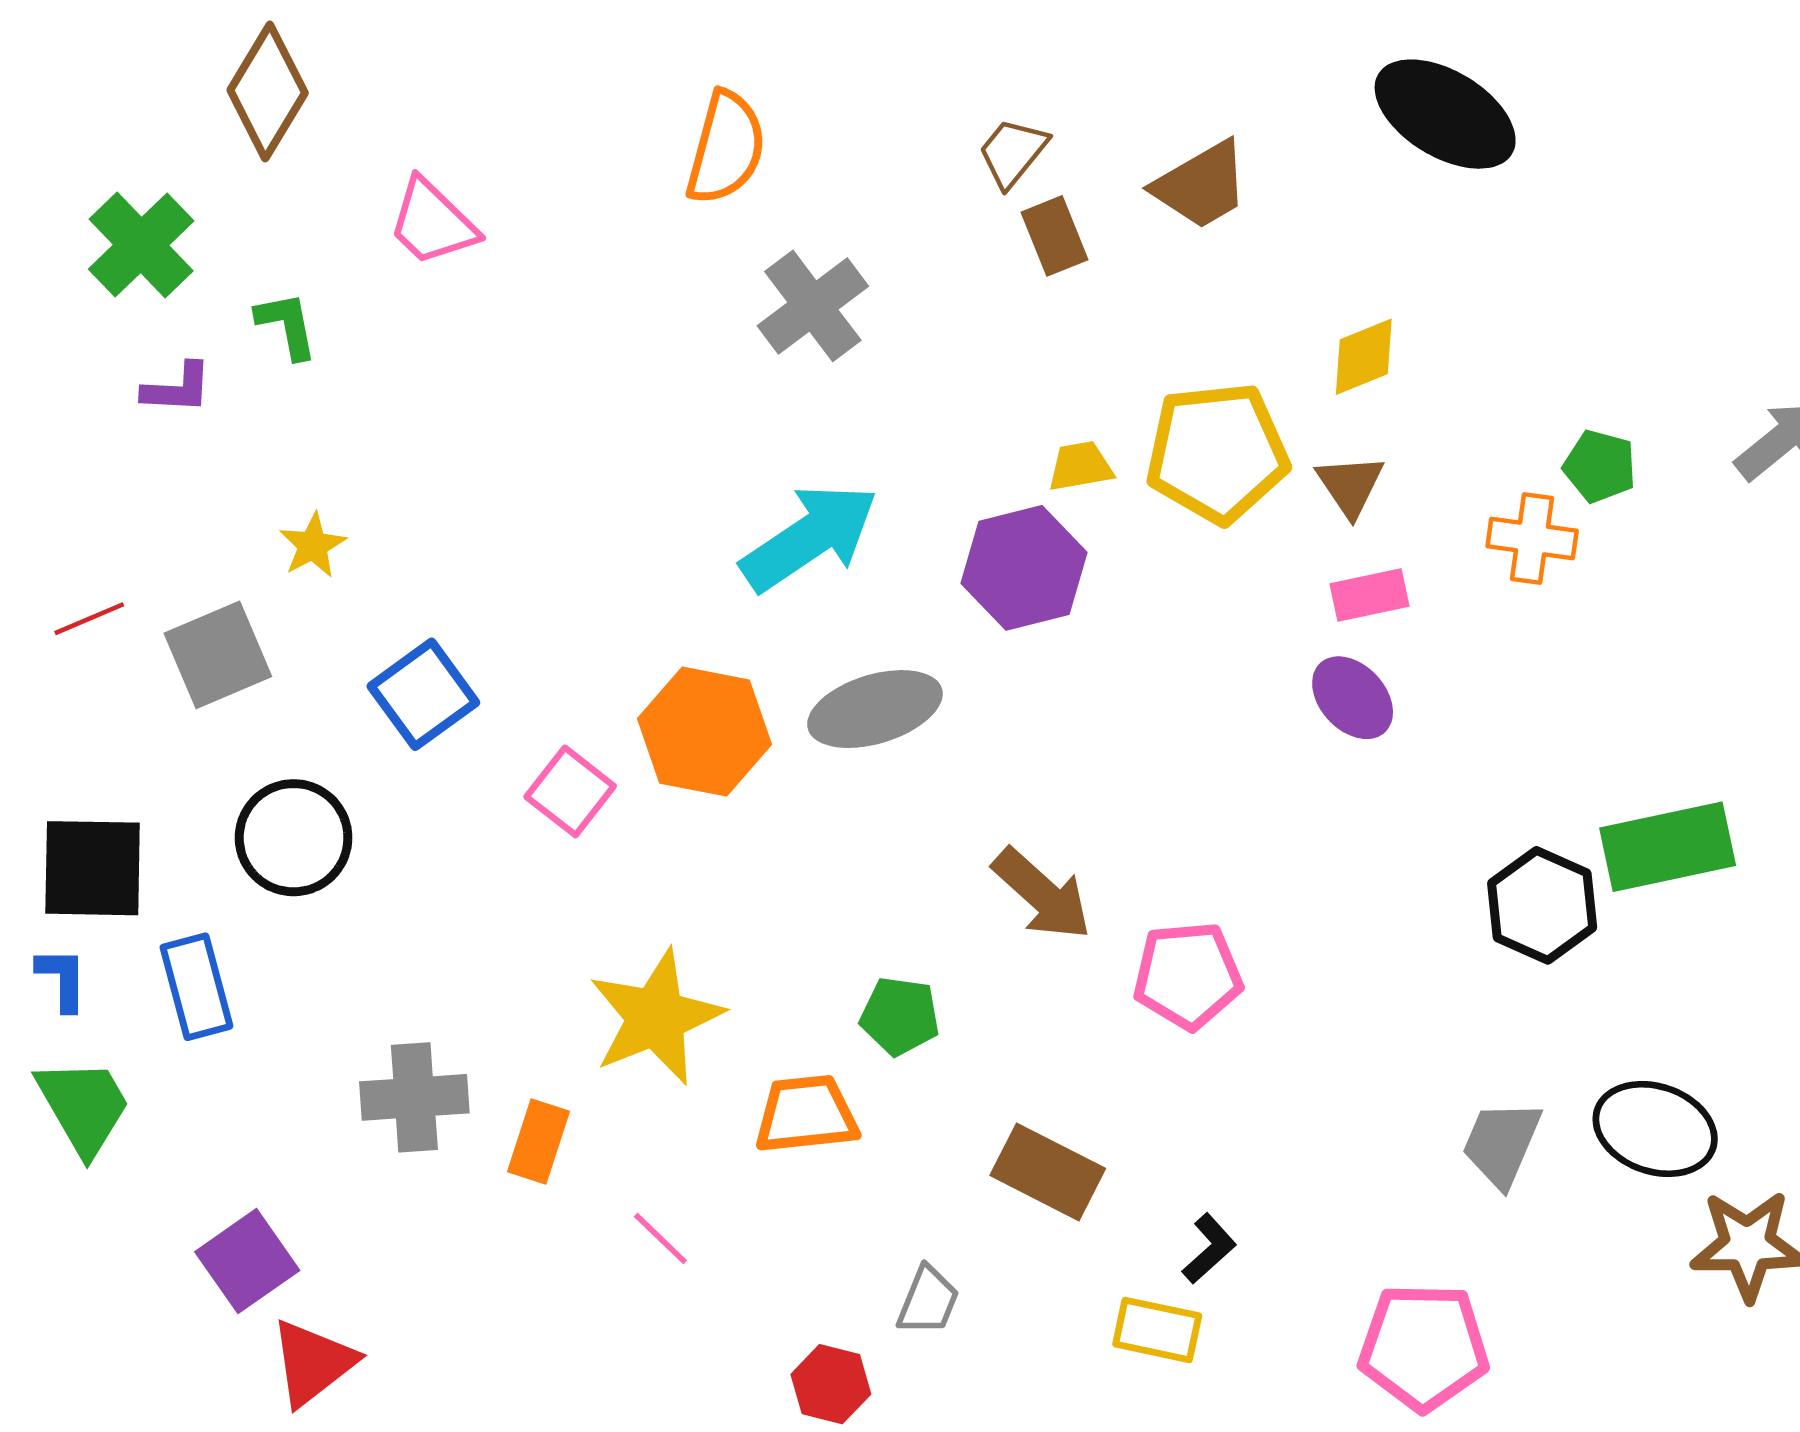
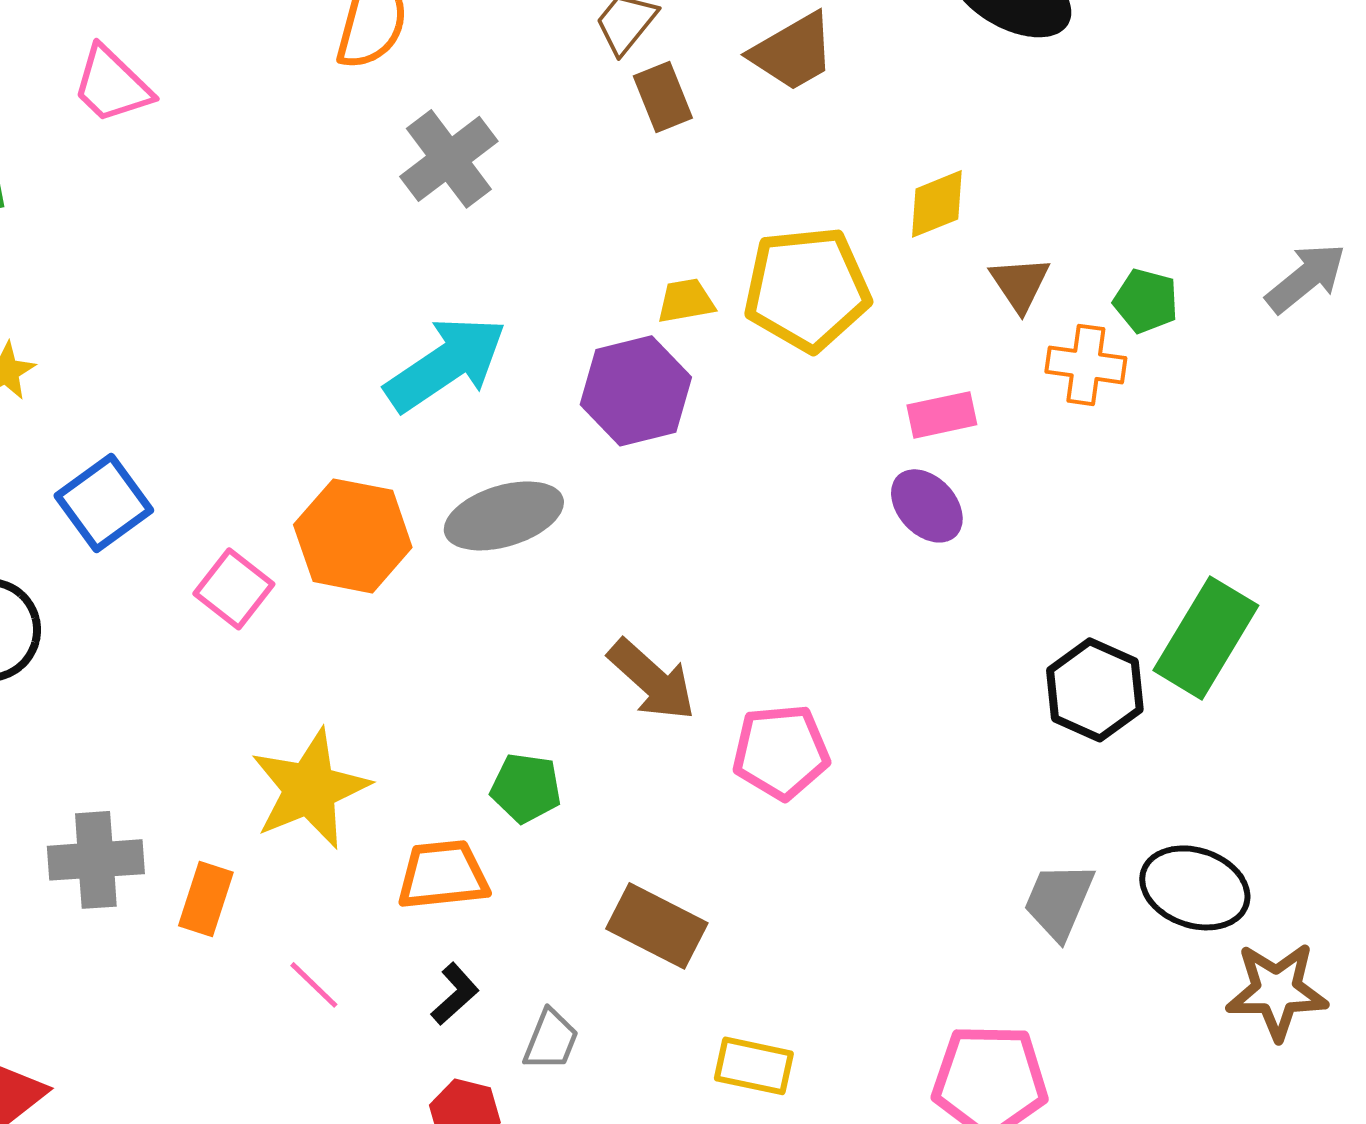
brown triangle: (1350, 485) -> (1020, 284), moved
green rectangle: (1668, 847) -> (1206, 638), turned -47
black L-shape: (1209, 1249) -> (455, 994), moved

